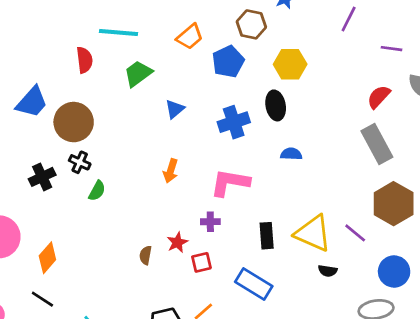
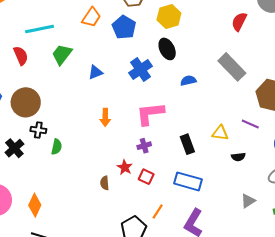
blue triangle: (175, 109) -> (95, 72), turned 35
gray rectangle: (377, 144) -> (232, 67), moved
yellow triangle: (313, 233) -> (220, 133), size x0.6
red square: (201, 262) -> (146, 177), turned -35

